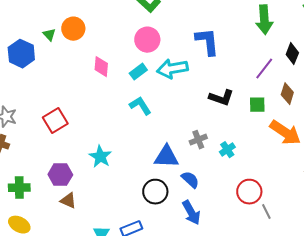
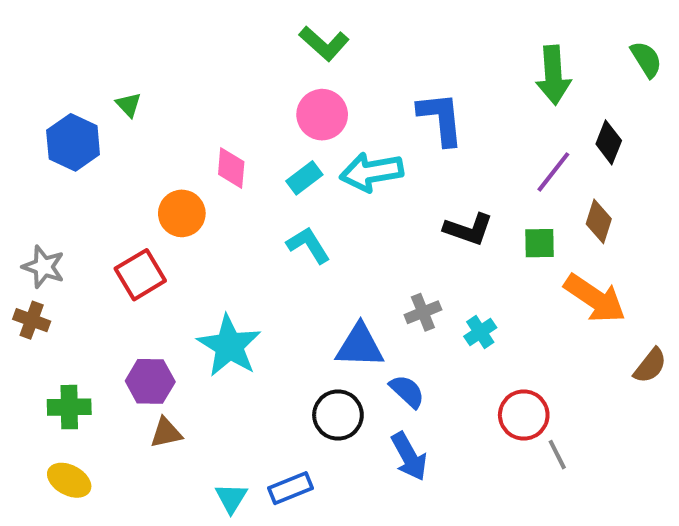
orange circle: (73, 29) -> (182, 213), moved
cyan star: (100, 157) -> (229, 346), size x1.4
brown triangle: (68, 201) -> (166, 433), turned -36

